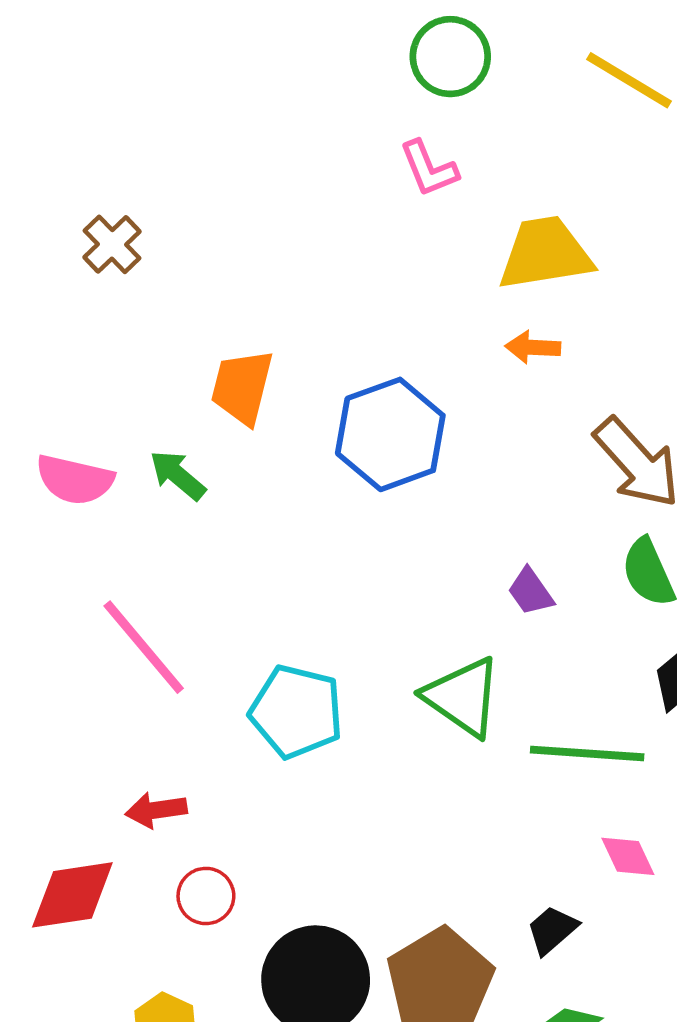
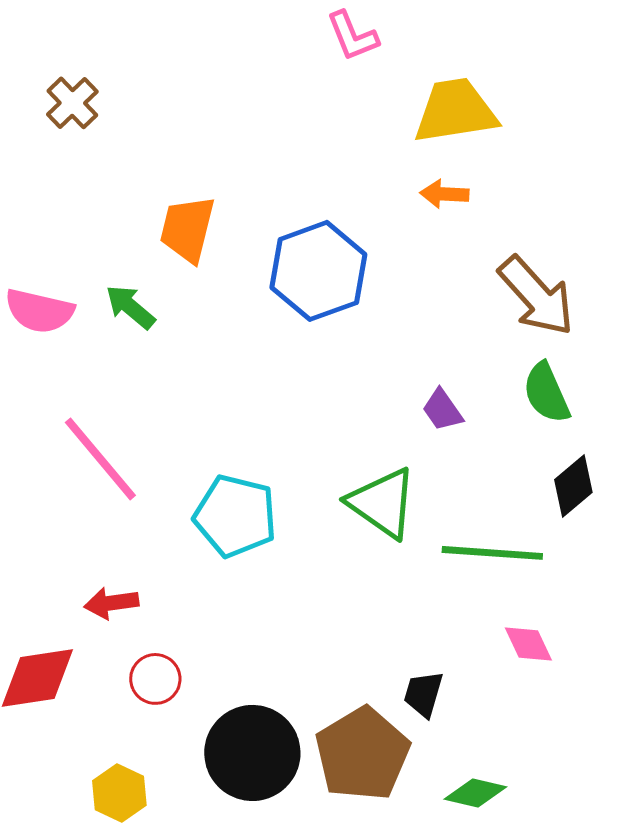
black trapezoid: (552, 930) -> (423, 694), moved, turned -33

